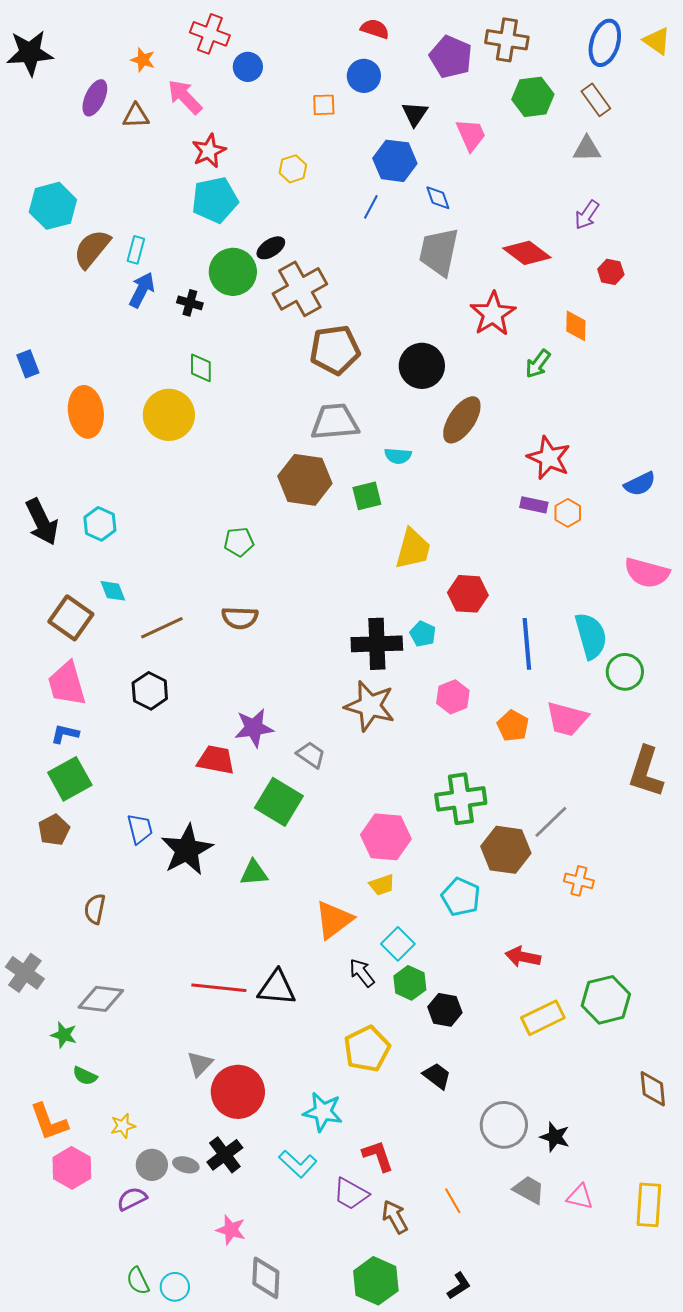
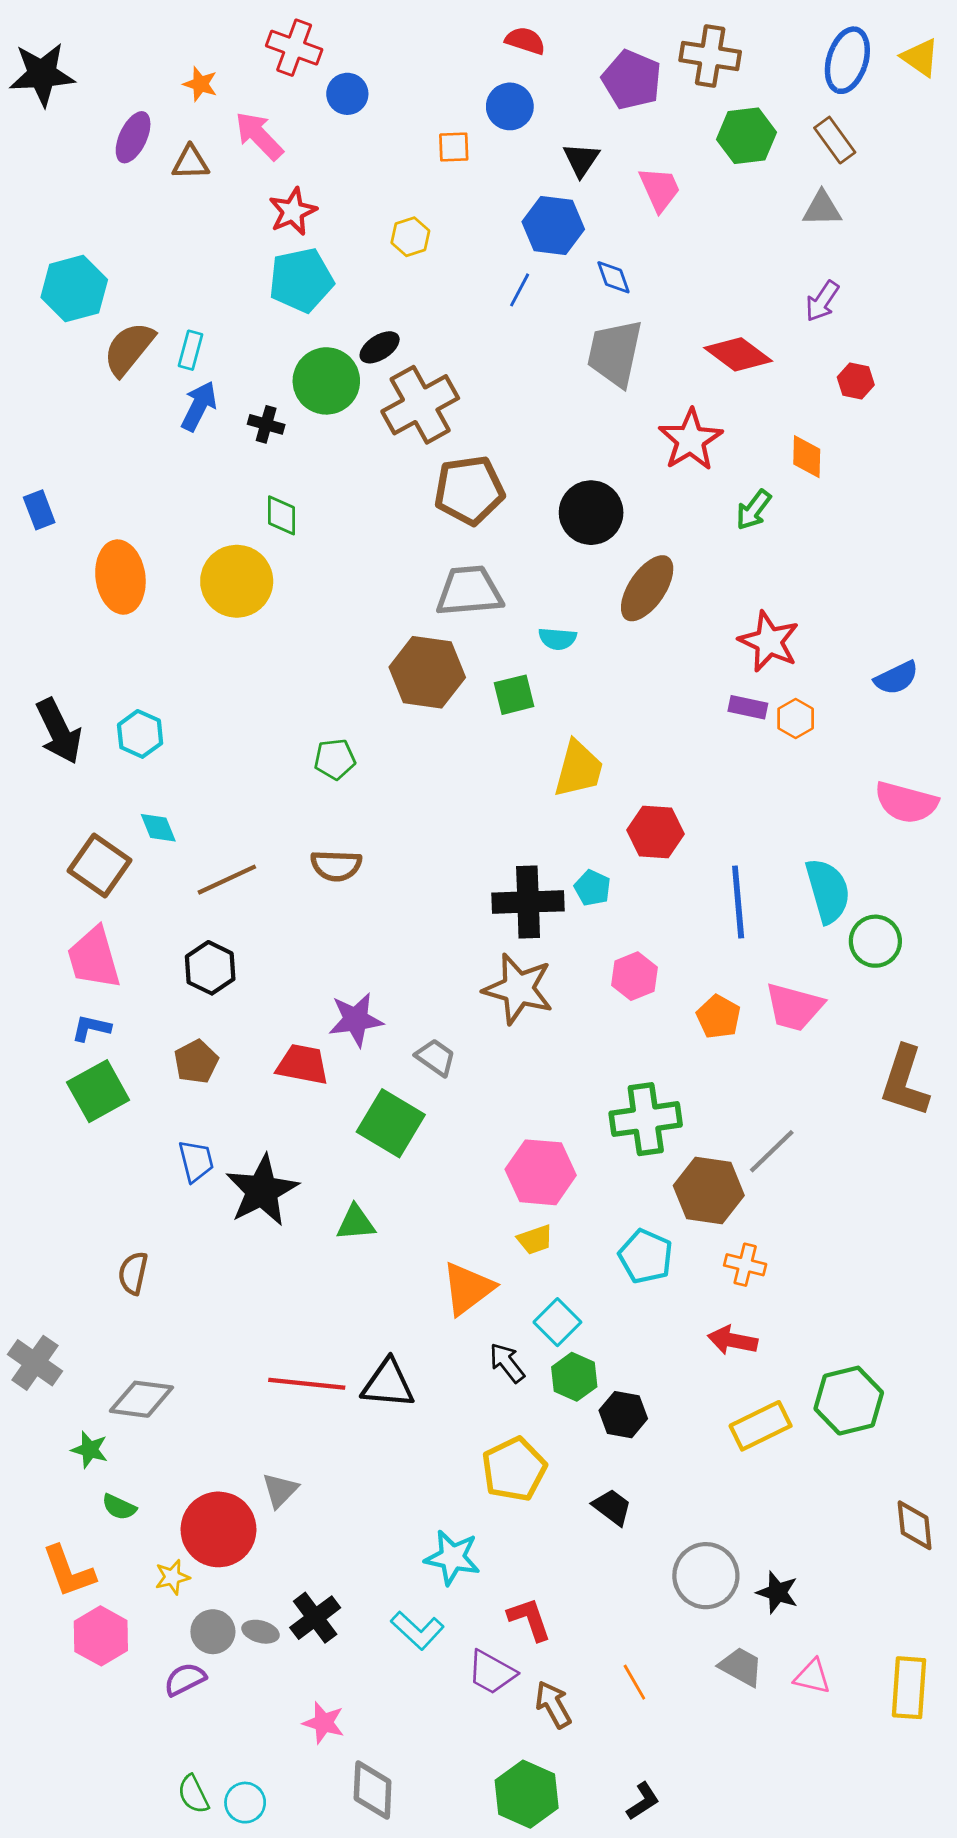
brown pentagon: (54, 830) -> (196, 1062), moved
orange cross: (579, 881) -> (745, 1265), moved
red circle: (238, 1092) -> (218, 1529), moved

